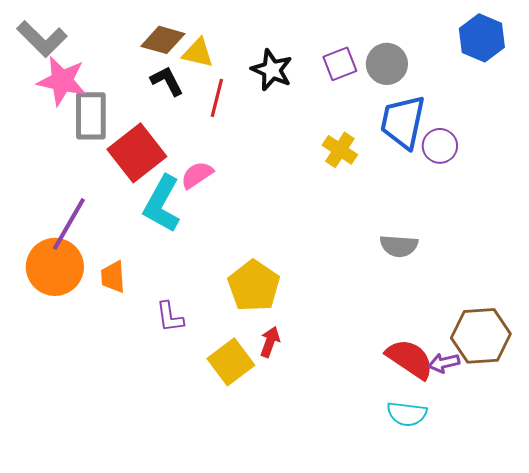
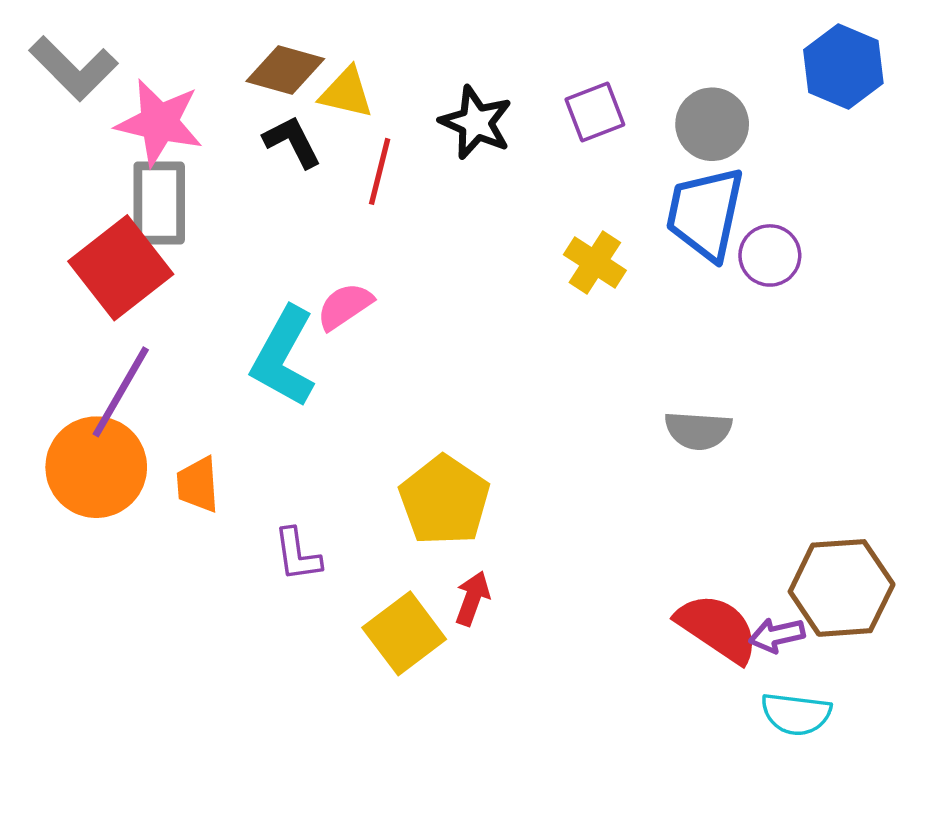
gray circle: (387, 64) -> (712, 124), moved
pink star: (62, 81) -> (159, 122), moved
red square: (137, 153) -> (121, 268), moved
cyan semicircle: (407, 414) -> (796, 714), moved

